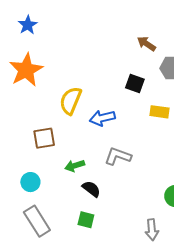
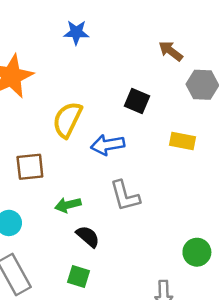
blue star: (28, 25) -> (76, 32), moved, turned 30
black square: (135, 83) -> (137, 101), moved
gray L-shape: (118, 156) -> (125, 196), turned -128

